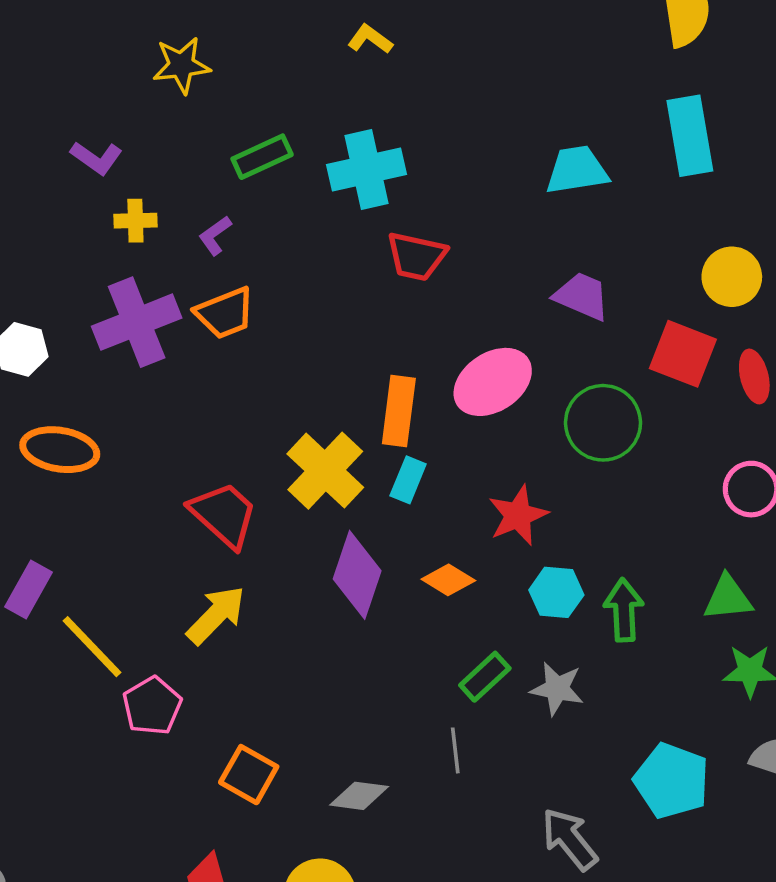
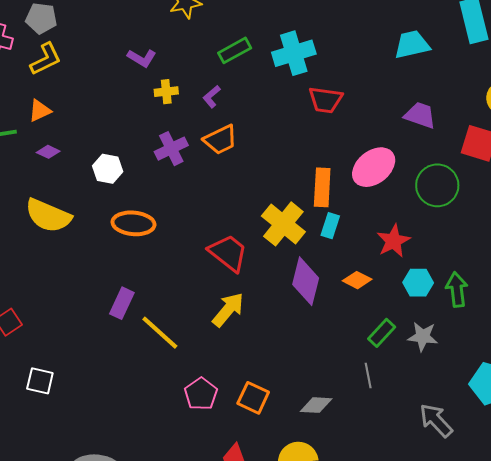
purple cross: (137, 322) -> (171, 149), size x0.7
pink pentagon: (152, 706) -> (201, 394), moved

